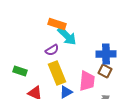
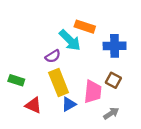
orange rectangle: (57, 24) -> (85, 27), moved
blue cross: (106, 54) -> (115, 46), moved

